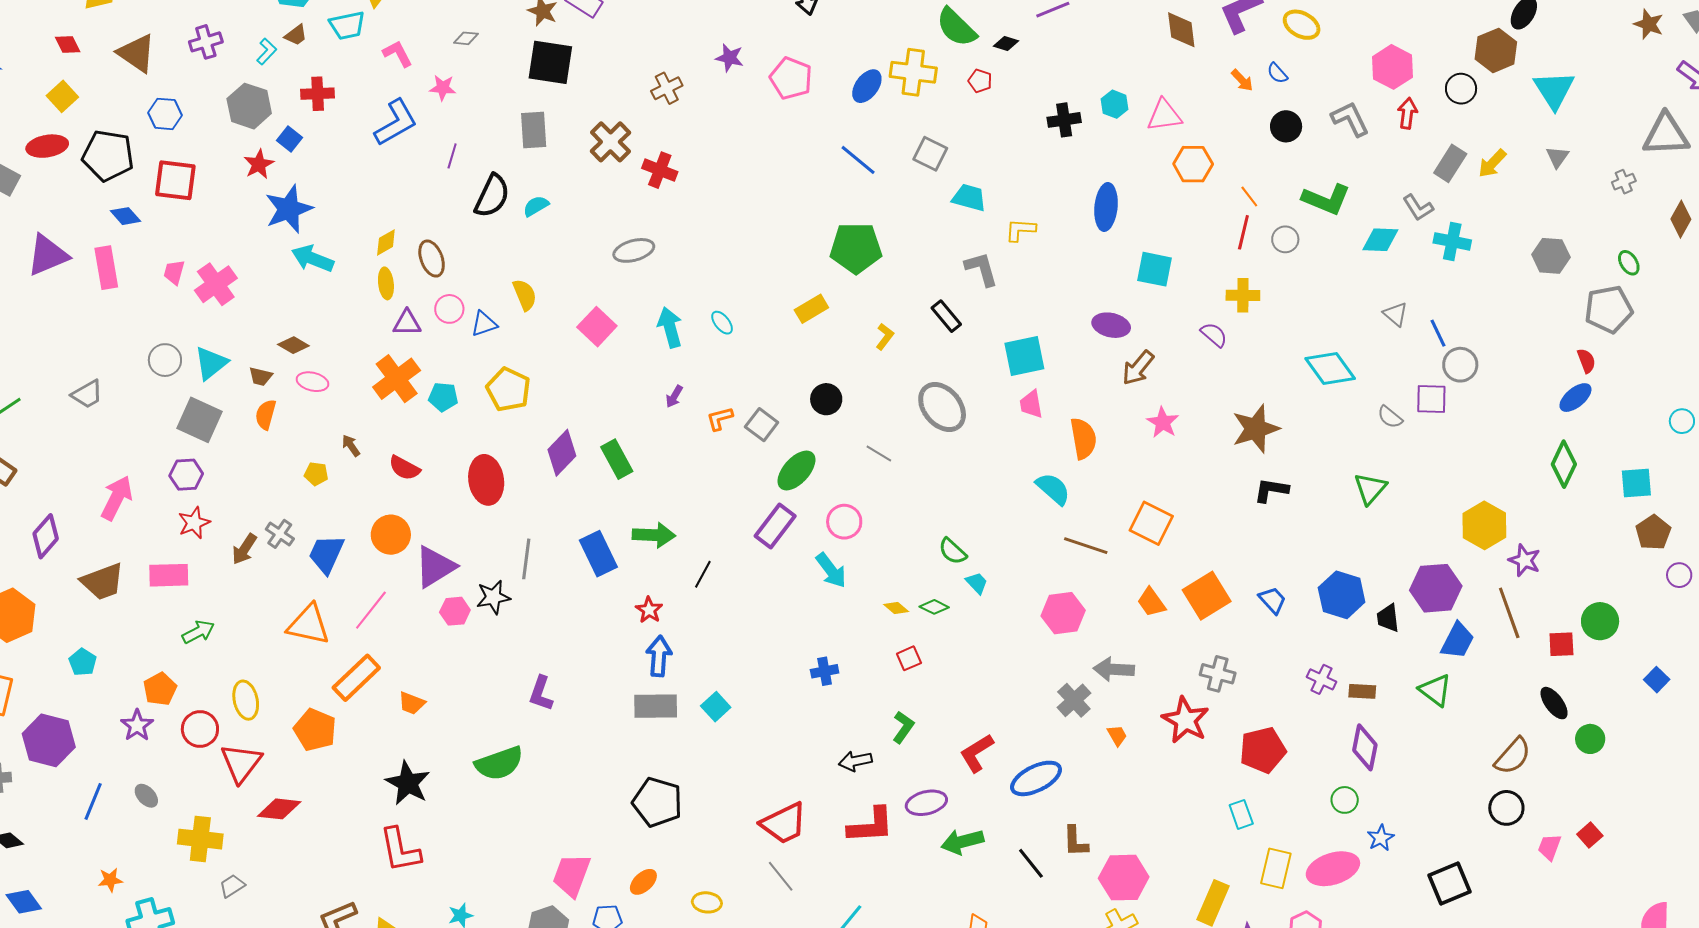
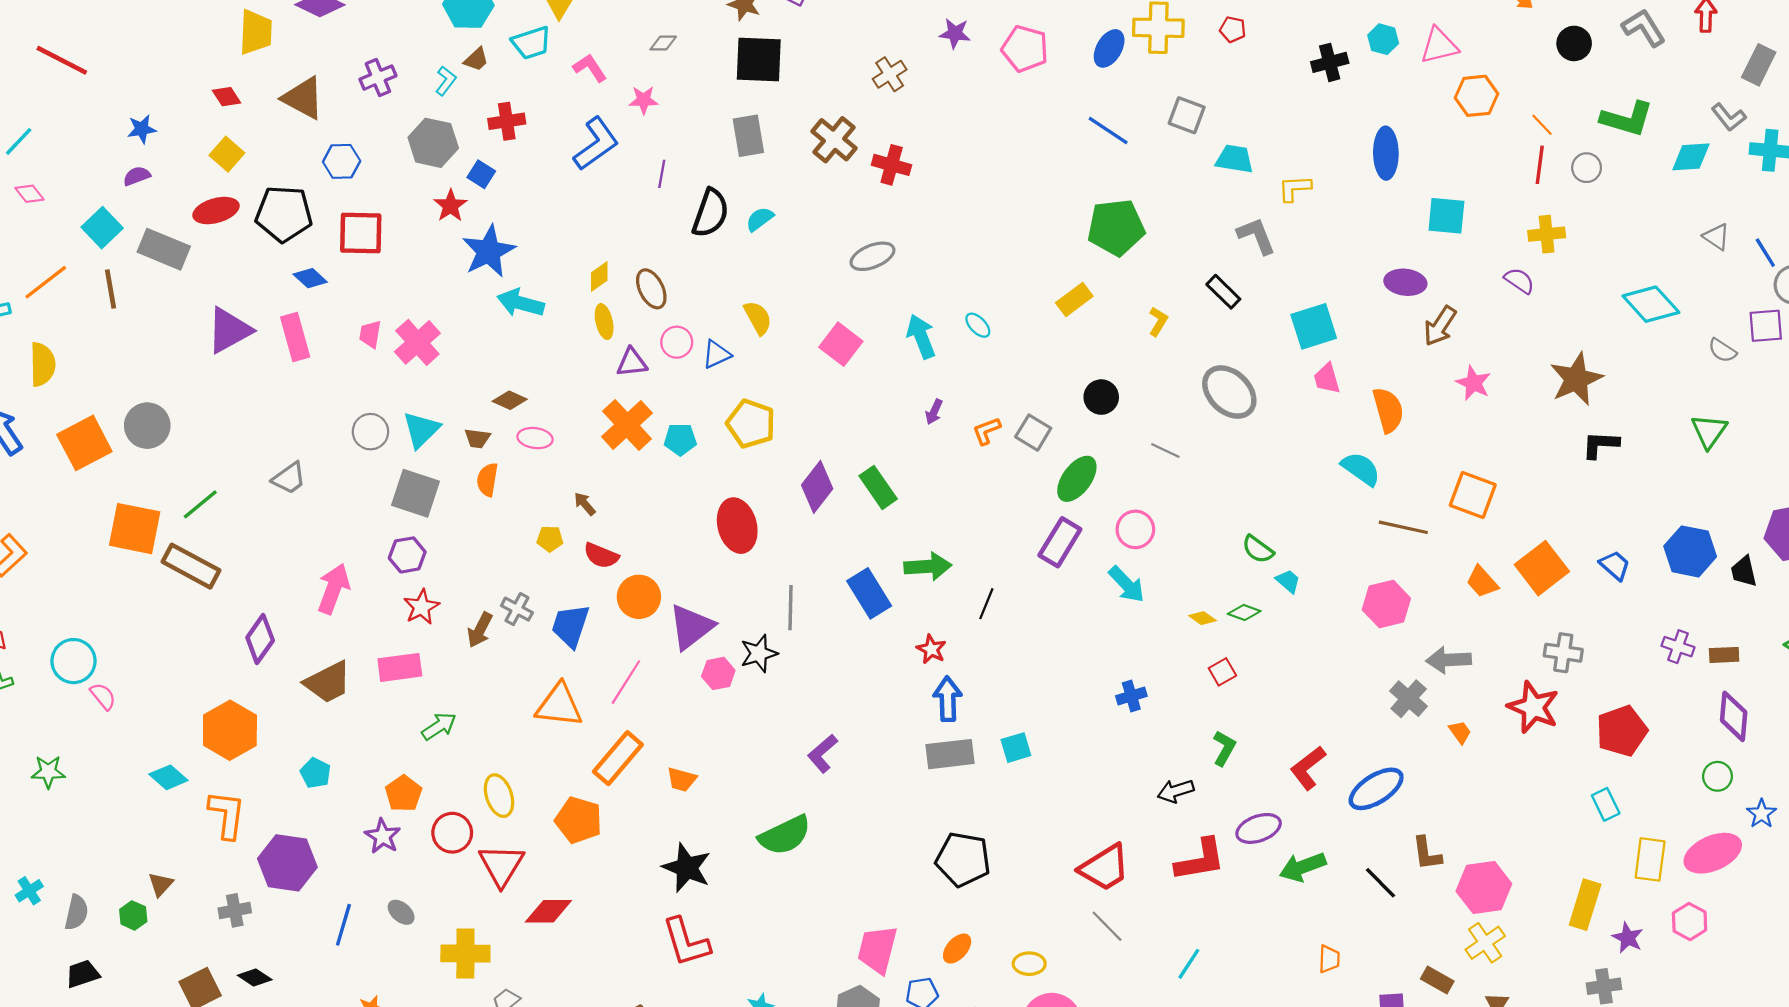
red semicircle: (404, 468) -> (601, 556), moved
purple L-shape: (541, 693) -> (822, 753), turned 36
cyan square: (716, 707) -> (1016, 748), turned 32

